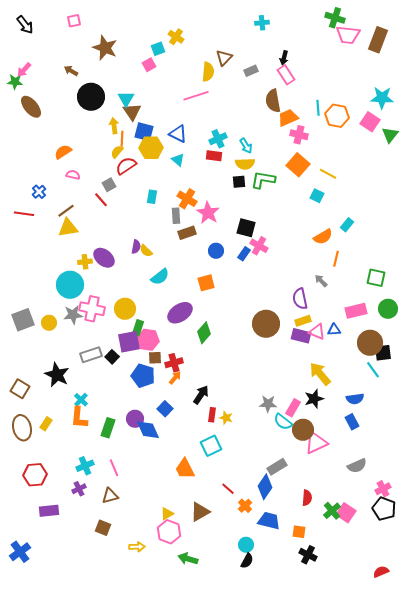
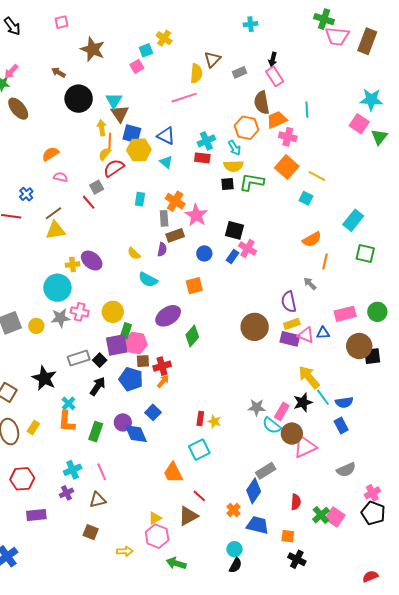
orange hexagon: (337, 116) -> (247, 128), moved
cyan rectangle: (347, 225) -> (353, 220), moved, size x1.5
purple semicircle: (136, 247) -> (162, 249), moved
cyan semicircle: (160, 277) -> (148, 280), turned 66
green square: (376, 278) -> (365, 253), moved
pink cross: (92, 309) -> (80, 312), size x0.7
cyan line: (373, 370) -> (323, 397), moved
black arrow: (201, 395) -> (98, 386), moved
red line: (228, 489) -> (199, 496), moved

